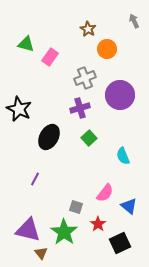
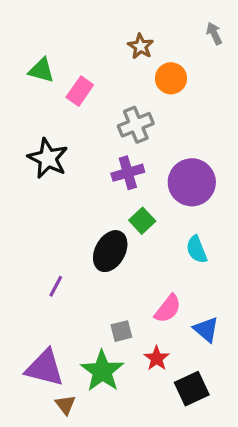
purple circle: (120, 95) -> (192, 182), moved
black star: (19, 109) -> (48, 158), moved
black ellipse: (49, 137) -> (110, 251), moved
gray square: (76, 207) -> (121, 331), turned -32

